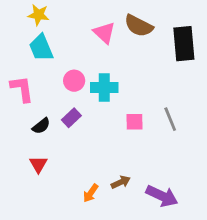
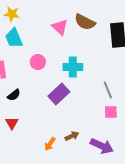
cyan cross: (104, 88) -> (73, 67), moved
purple rectangle: (71, 118) -> (59, 94), moved, size x1.5
pink square: (134, 122) -> (111, 112), moved

